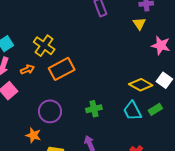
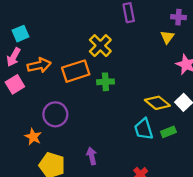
yellow cross: (44, 46) -> (100, 46), moved
orange arrow: (27, 70) -> (39, 65), size x1.5
green cross: (94, 109) -> (105, 82), moved

